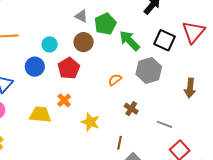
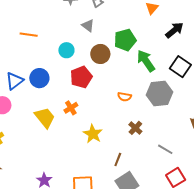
gray triangle: (81, 16) -> (88, 25), moved
blue circle: (35, 67) -> (39, 78), moved
orange semicircle: (115, 80) -> (124, 97), turned -144
yellow trapezoid: (40, 115) -> (45, 118), turned 35

